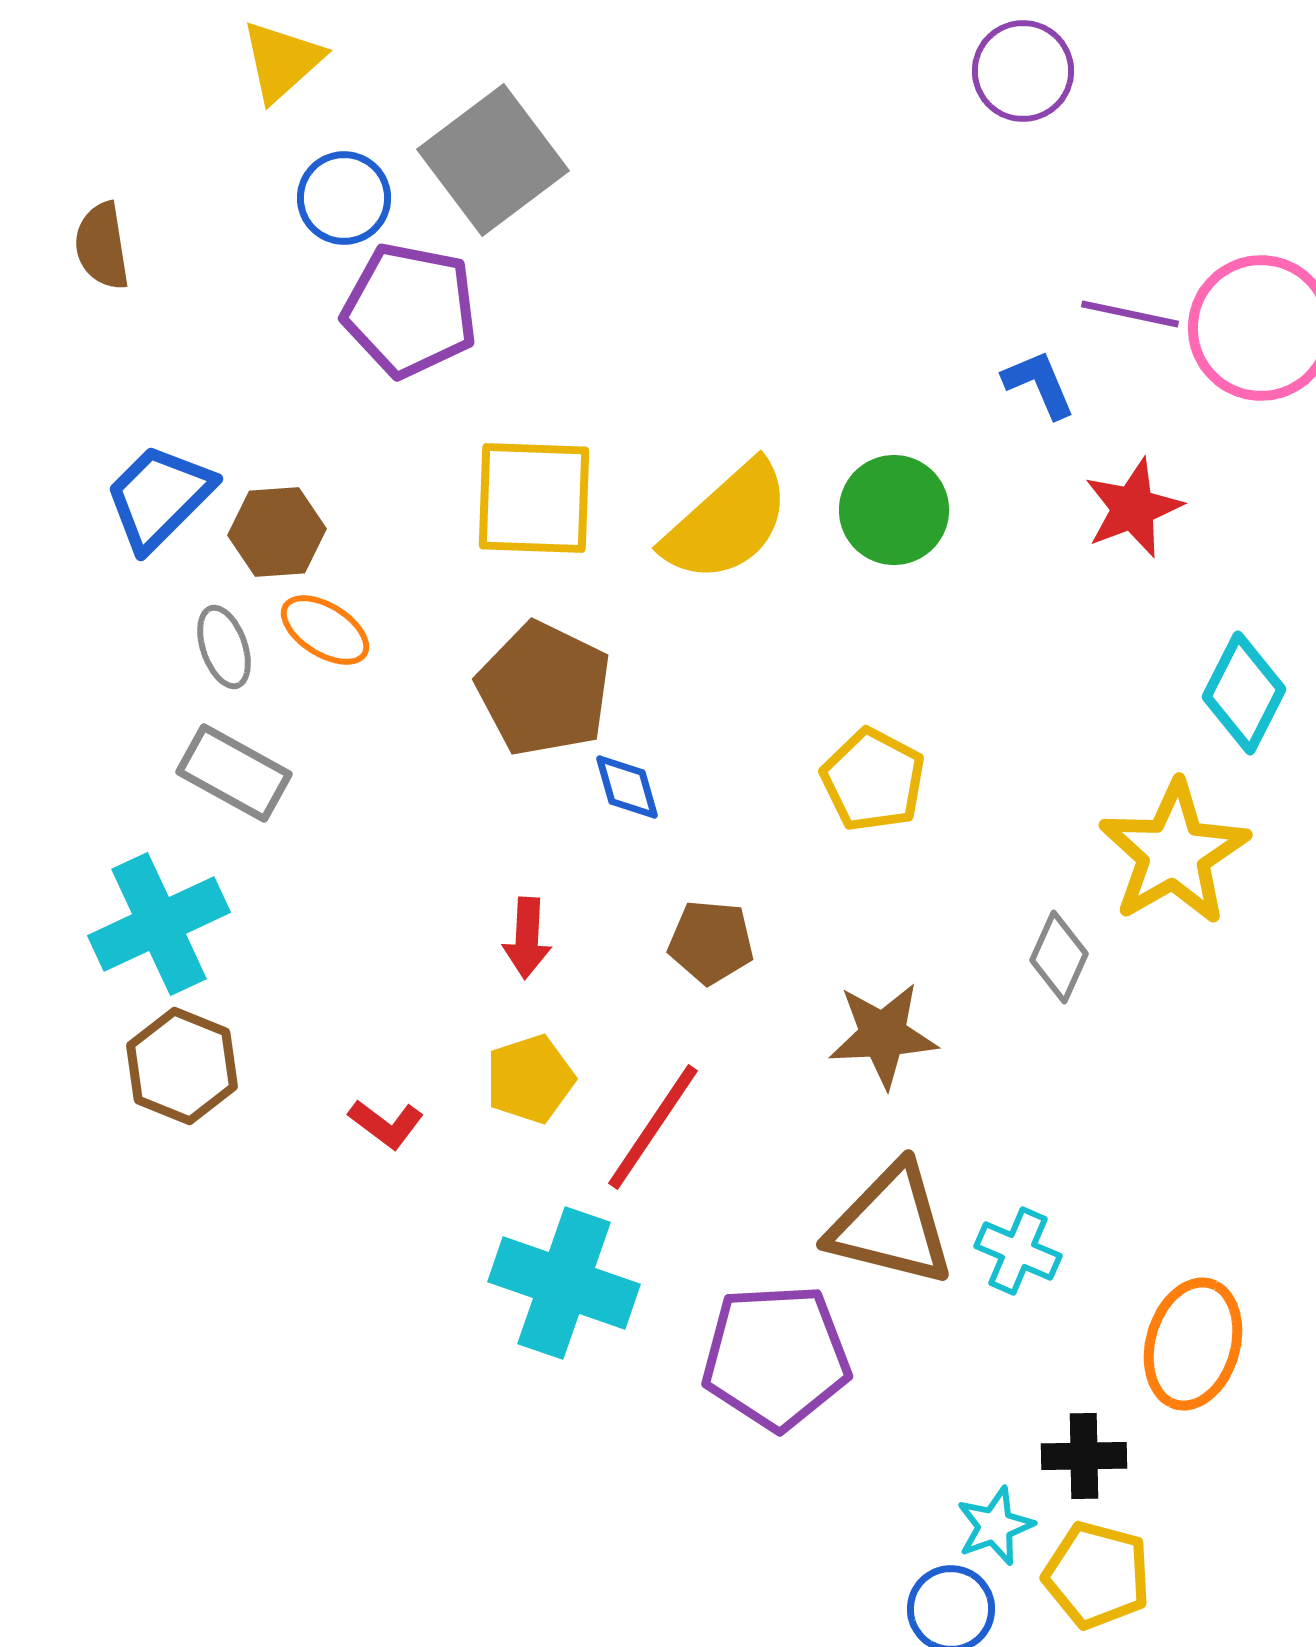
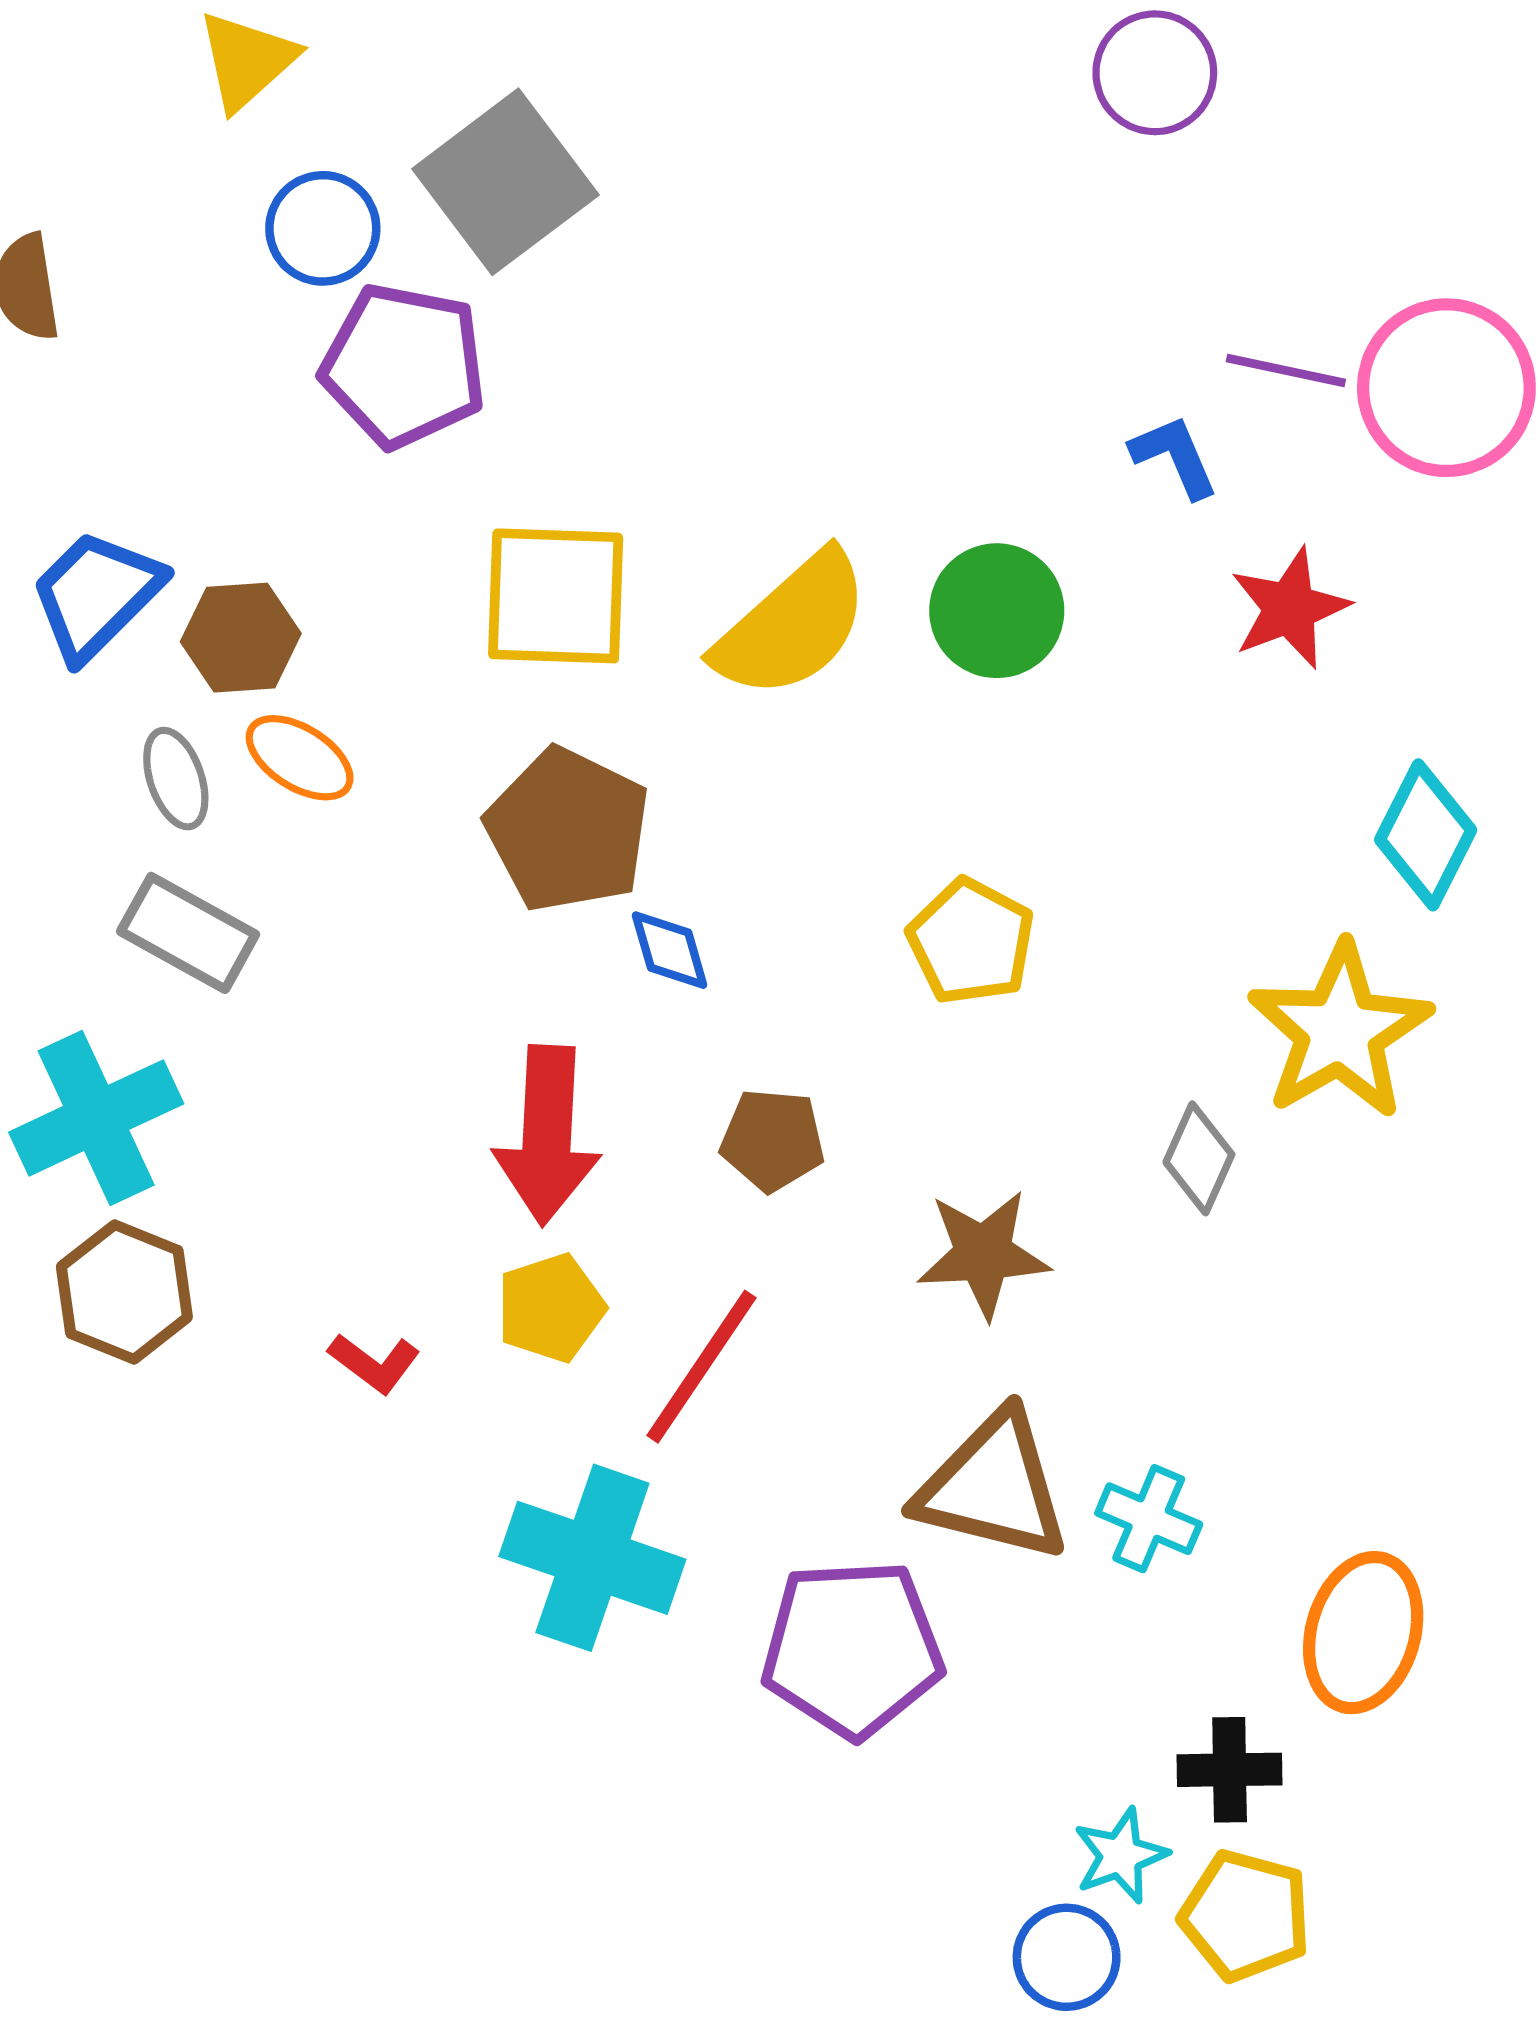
red arrow: (527, 938) -> (547, 1135), size x1.8

